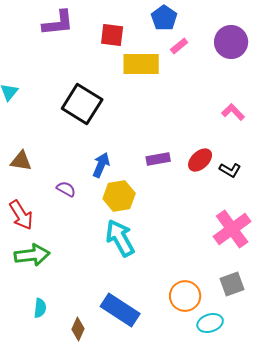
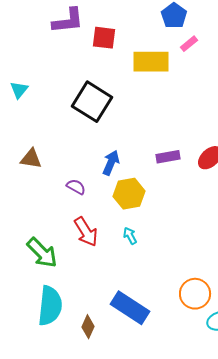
red square: (112, 35) -> (104, 38), moved
red arrow: (21, 215) -> (86, 232), moved
cyan arrow: (120, 238) -> (130, 236), size x0.5
green arrow: (32, 255) -> (42, 253), turned 52
cyan semicircle: (40, 308) -> (50, 306), size x2.0

